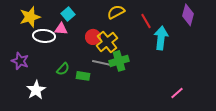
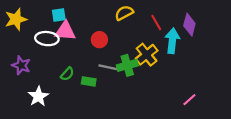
cyan square: (68, 14) -> (59, 15), moved, turned 32
purple diamond: (188, 15) -> (189, 25), moved
yellow star: (30, 17) -> (16, 19), moved
pink triangle: (61, 29) -> (65, 31), size x1.5
yellow cross: (107, 42) -> (147, 55), moved

